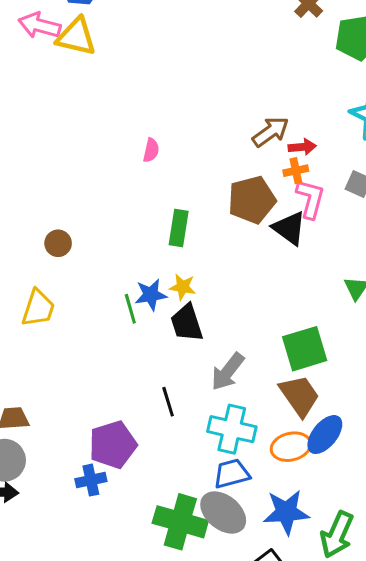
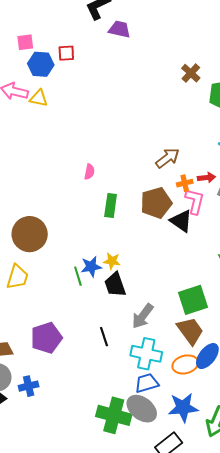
yellow triangle: (76, 37) -> (39, 98), size x0.7
red arrow: (302, 147) -> (207, 178), moved
green rectangle: (179, 228) -> (111, 205), moved
brown circle: (58, 243) -> (30, 234), size x2.0
purple pentagon: (113, 445) -> (46, 338), moved
blue cross: (91, 480) -> (29, 386), moved

